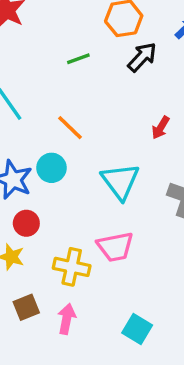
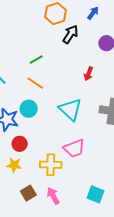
green line: (78, 59) -> (36, 60), moved
pink arrow: (67, 319) -> (53, 196), turned -30

